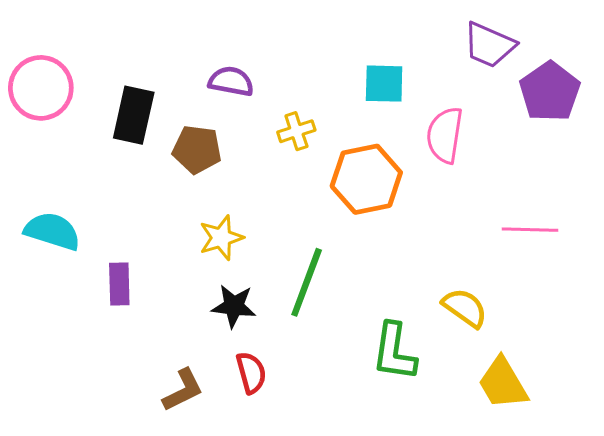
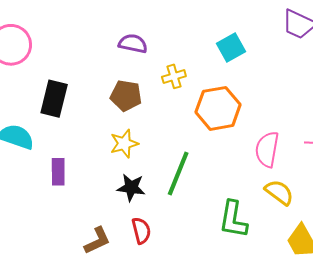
cyan square: (384, 84) -> (231, 47), turned -32
black rectangle: (134, 115) -> (54, 99), moved
pink semicircle: (445, 135) -> (267, 149), moved
brown pentagon: (197, 149) -> (126, 96), moved

